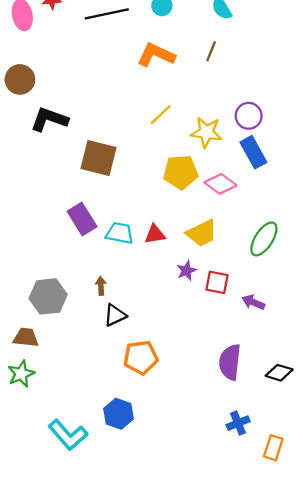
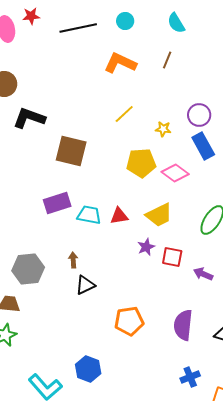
yellow star: (206, 132) -> (163, 129), size x0.6
purple rectangle: (82, 219) -> (57, 203), turned -76
orange pentagon: (141, 357) -> (129, 321), moved

